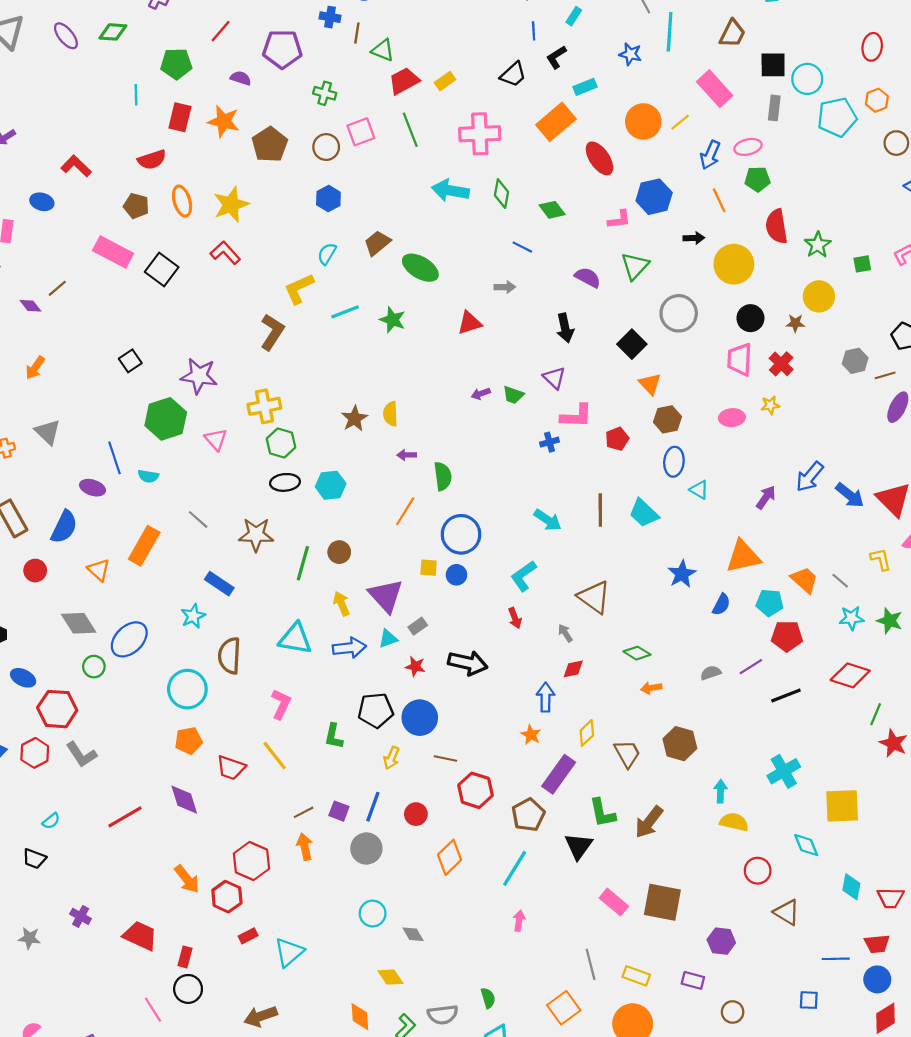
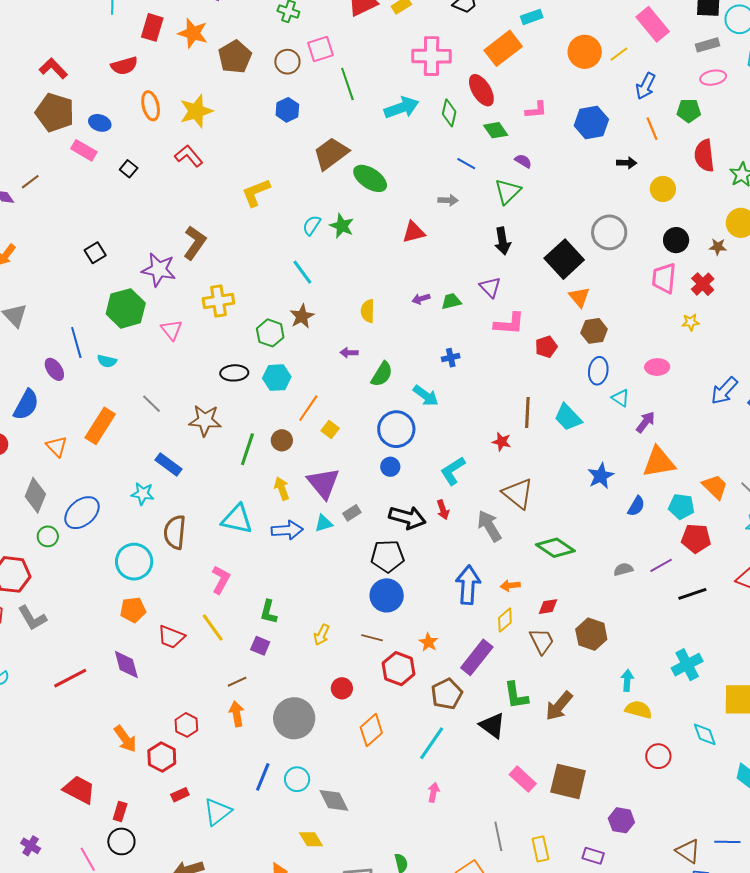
gray rectangle: (774, 108) -> (707, 45), turned 65
green line: (410, 130) -> (347, 84), moved
pink ellipse: (748, 147) -> (713, 78), moved
red ellipse: (599, 158) -> (481, 90), moved
cyan arrow: (450, 190) -> (402, 108), turned 148
blue ellipse: (42, 202) -> (100, 123), moved
brown pentagon: (136, 206) -> (55, 112), moved, size x1.6
pink L-shape: (619, 220) -> (536, 110), moved
brown trapezoid: (377, 243) -> (331, 153), size x1.4
pink rectangle: (113, 252) -> (84, 150), size x0.7
cyan semicircle: (327, 254) -> (312, 225), moved
yellow circle: (734, 264) -> (663, 189), size x0.7
green triangle: (635, 266) -> (508, 191), moved
black square: (162, 270) -> (129, 169), size x0.6
purple semicircle: (588, 277) -> (523, 161), moved, size x0.7
cyan line: (345, 312) -> (302, 272), moved, turned 72
brown L-shape: (272, 332) -> (195, 243), moved
black square: (632, 344) -> (564, 259), size x1.4
green trapezoid: (513, 395) -> (451, 301), turned 145
yellow semicircle: (391, 414) -> (368, 311), moved
pink ellipse: (732, 418) -> (657, 367), moved
blue cross: (550, 442) -> (451, 358), moved
green hexagon: (281, 443) -> (270, 333), moved
green semicircle: (443, 476) -> (382, 374), turned 36
purple ellipse: (93, 488) -> (54, 369), turned 35
purple arrow: (766, 497) -> (646, 422), moved
orange line: (405, 511) -> (308, 408), moved
cyan arrow: (548, 520) -> (426, 396), moved
yellow square: (429, 568) -> (330, 429), moved, turned 30
cyan star: (193, 616) -> (143, 494), turned 30
gray diamond: (79, 623) -> (35, 495), turned 52
gray arrow: (565, 633) -> (489, 526), size x1.8
green diamond: (637, 653) -> (555, 548), size x1.5
black arrow: (468, 663) -> (407, 518), moved
red star: (415, 666) -> (502, 442), moved
red diamond: (573, 669) -> (548, 607), moved
orange arrow: (651, 688) -> (510, 585), moved
blue arrow: (546, 697) -> (468, 585), size x1.4
black pentagon: (376, 710) -> (387, 556), moved
blue circle: (420, 718) -> (387, 595), moved
orange star: (531, 735) -> (428, 642), moved
blue line: (373, 807) -> (263, 777), moved
purple square: (339, 811) -> (260, 646), moved
black triangle: (579, 846) -> (492, 725), turned -32
gray circle: (366, 849) -> (294, 718), size x1.4
red hexagon: (251, 861) -> (186, 725), size x0.7
brown triangle: (787, 912) -> (688, 851), moved
purple cross: (81, 916) -> (31, 846), moved
gray diamond: (413, 934) -> (334, 800), size x1.5
yellow rectangle: (636, 976) -> (540, 849), turned 55

